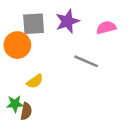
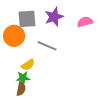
gray line: (86, 61) -> (47, 46), moved
green star: (15, 104) -> (23, 78), moved

